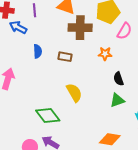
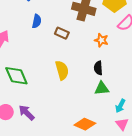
black semicircle: (119, 79) -> (98, 68), moved
green diamond: (48, 116) -> (16, 76), moved

